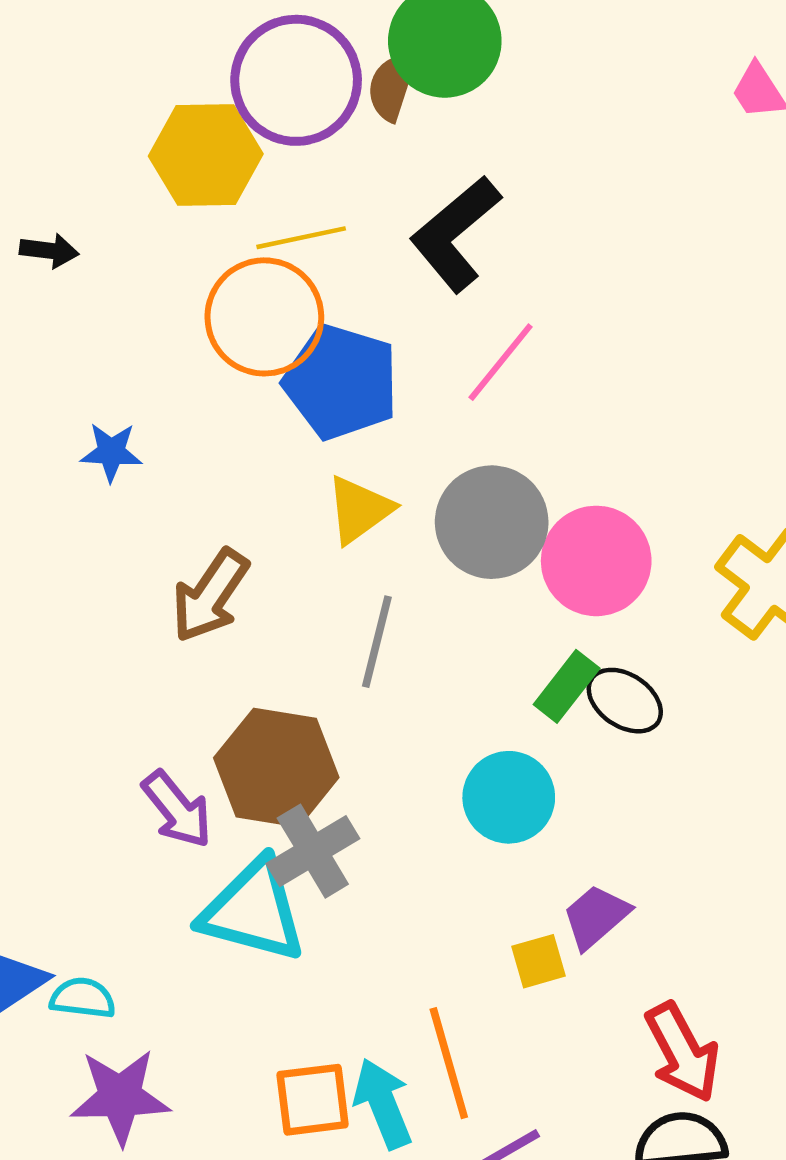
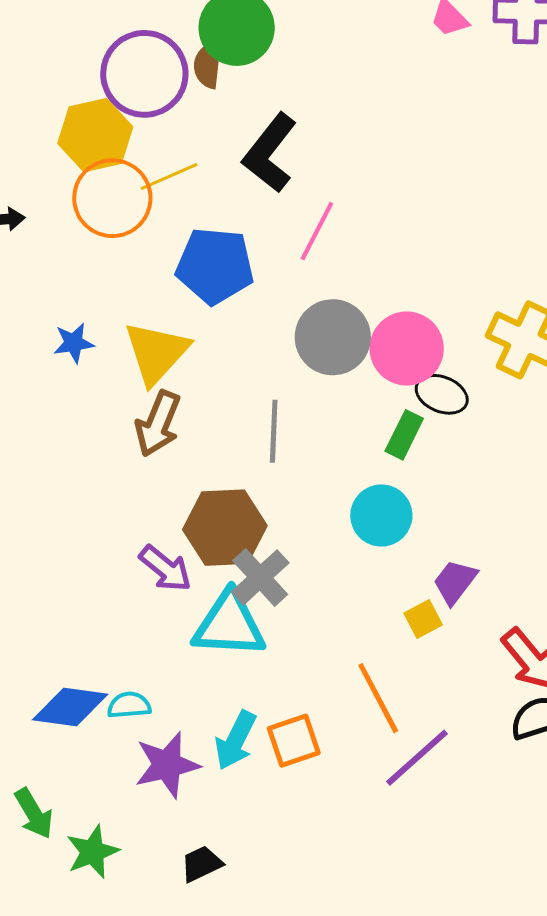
orange circle: (264, 317) -> (112, 198), moved
yellow triangle: (359, 510) -> (156, 353), moved, size x1.4
black ellipse: (625, 701) -> (442, 394), moved
cyan arrow: (383, 1104) -> (236, 740), moved, turned -120

